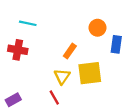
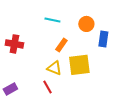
cyan line: (28, 23) -> (52, 20), moved
yellow triangle: (62, 76) -> (54, 68), turned -42

